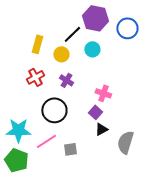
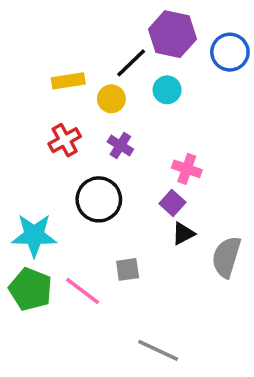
yellow rectangle: (37, 44) -> (68, 81), turned 66
pink line: (46, 141) -> (83, 291), moved, turned 70

